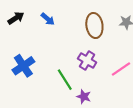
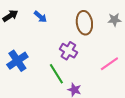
purple cross: (87, 60) -> (68, 51), moved

